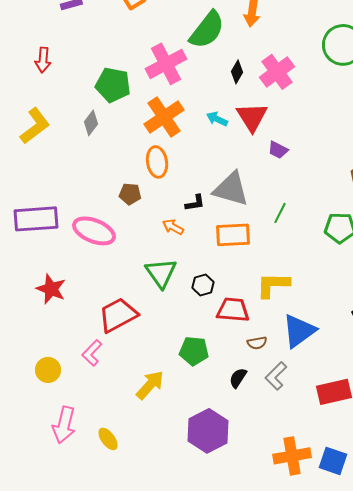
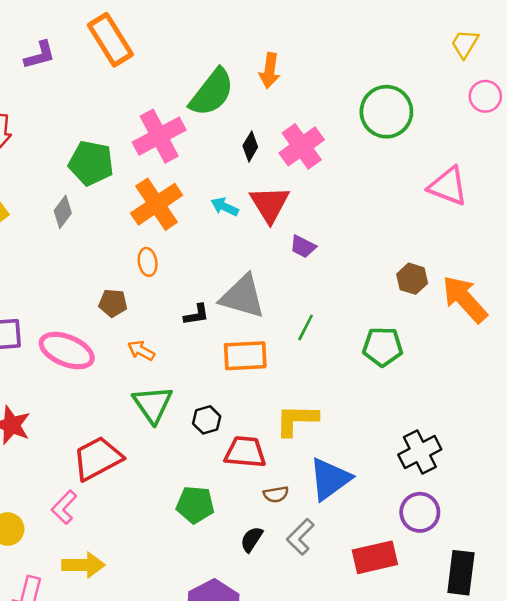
orange ellipse: (157, 162) -> (148, 262), size x0.7
orange arrow: (173, 227) -> (141, 351), moved
yellow arrow: (150, 385) -> (83, 565), moved, turned 48

